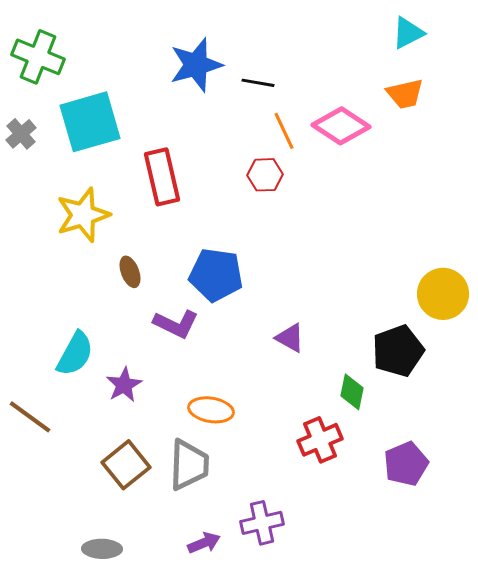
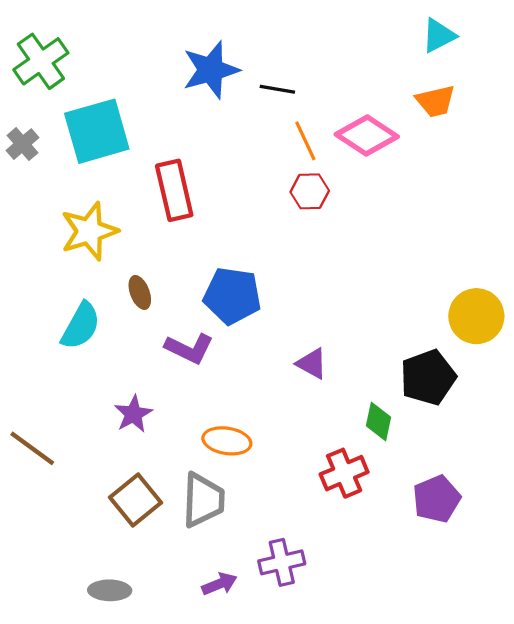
green cross: (38, 57) -> (41, 61), turned 33
red hexagon: (265, 175) -> (310, 191), moved
cyan semicircle: (75, 354) -> (81, 326), moved

